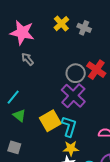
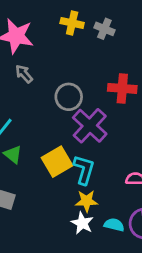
yellow cross: (61, 24) -> (72, 23), turned -35
red cross: (96, 70) -> (122, 88), turned -30
gray circle: (76, 73) -> (69, 97), moved

